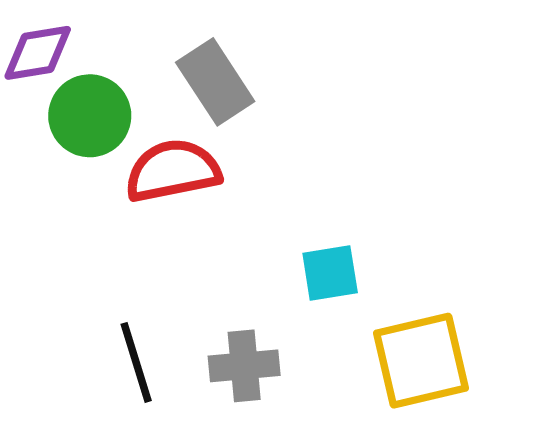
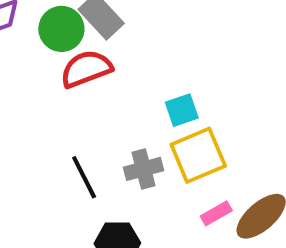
green circle: (90, 116) -> (61, 29), moved
yellow square: (421, 361) -> (198, 155), moved

